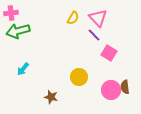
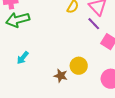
brown star: (51, 97) -> (61, 76), moved

